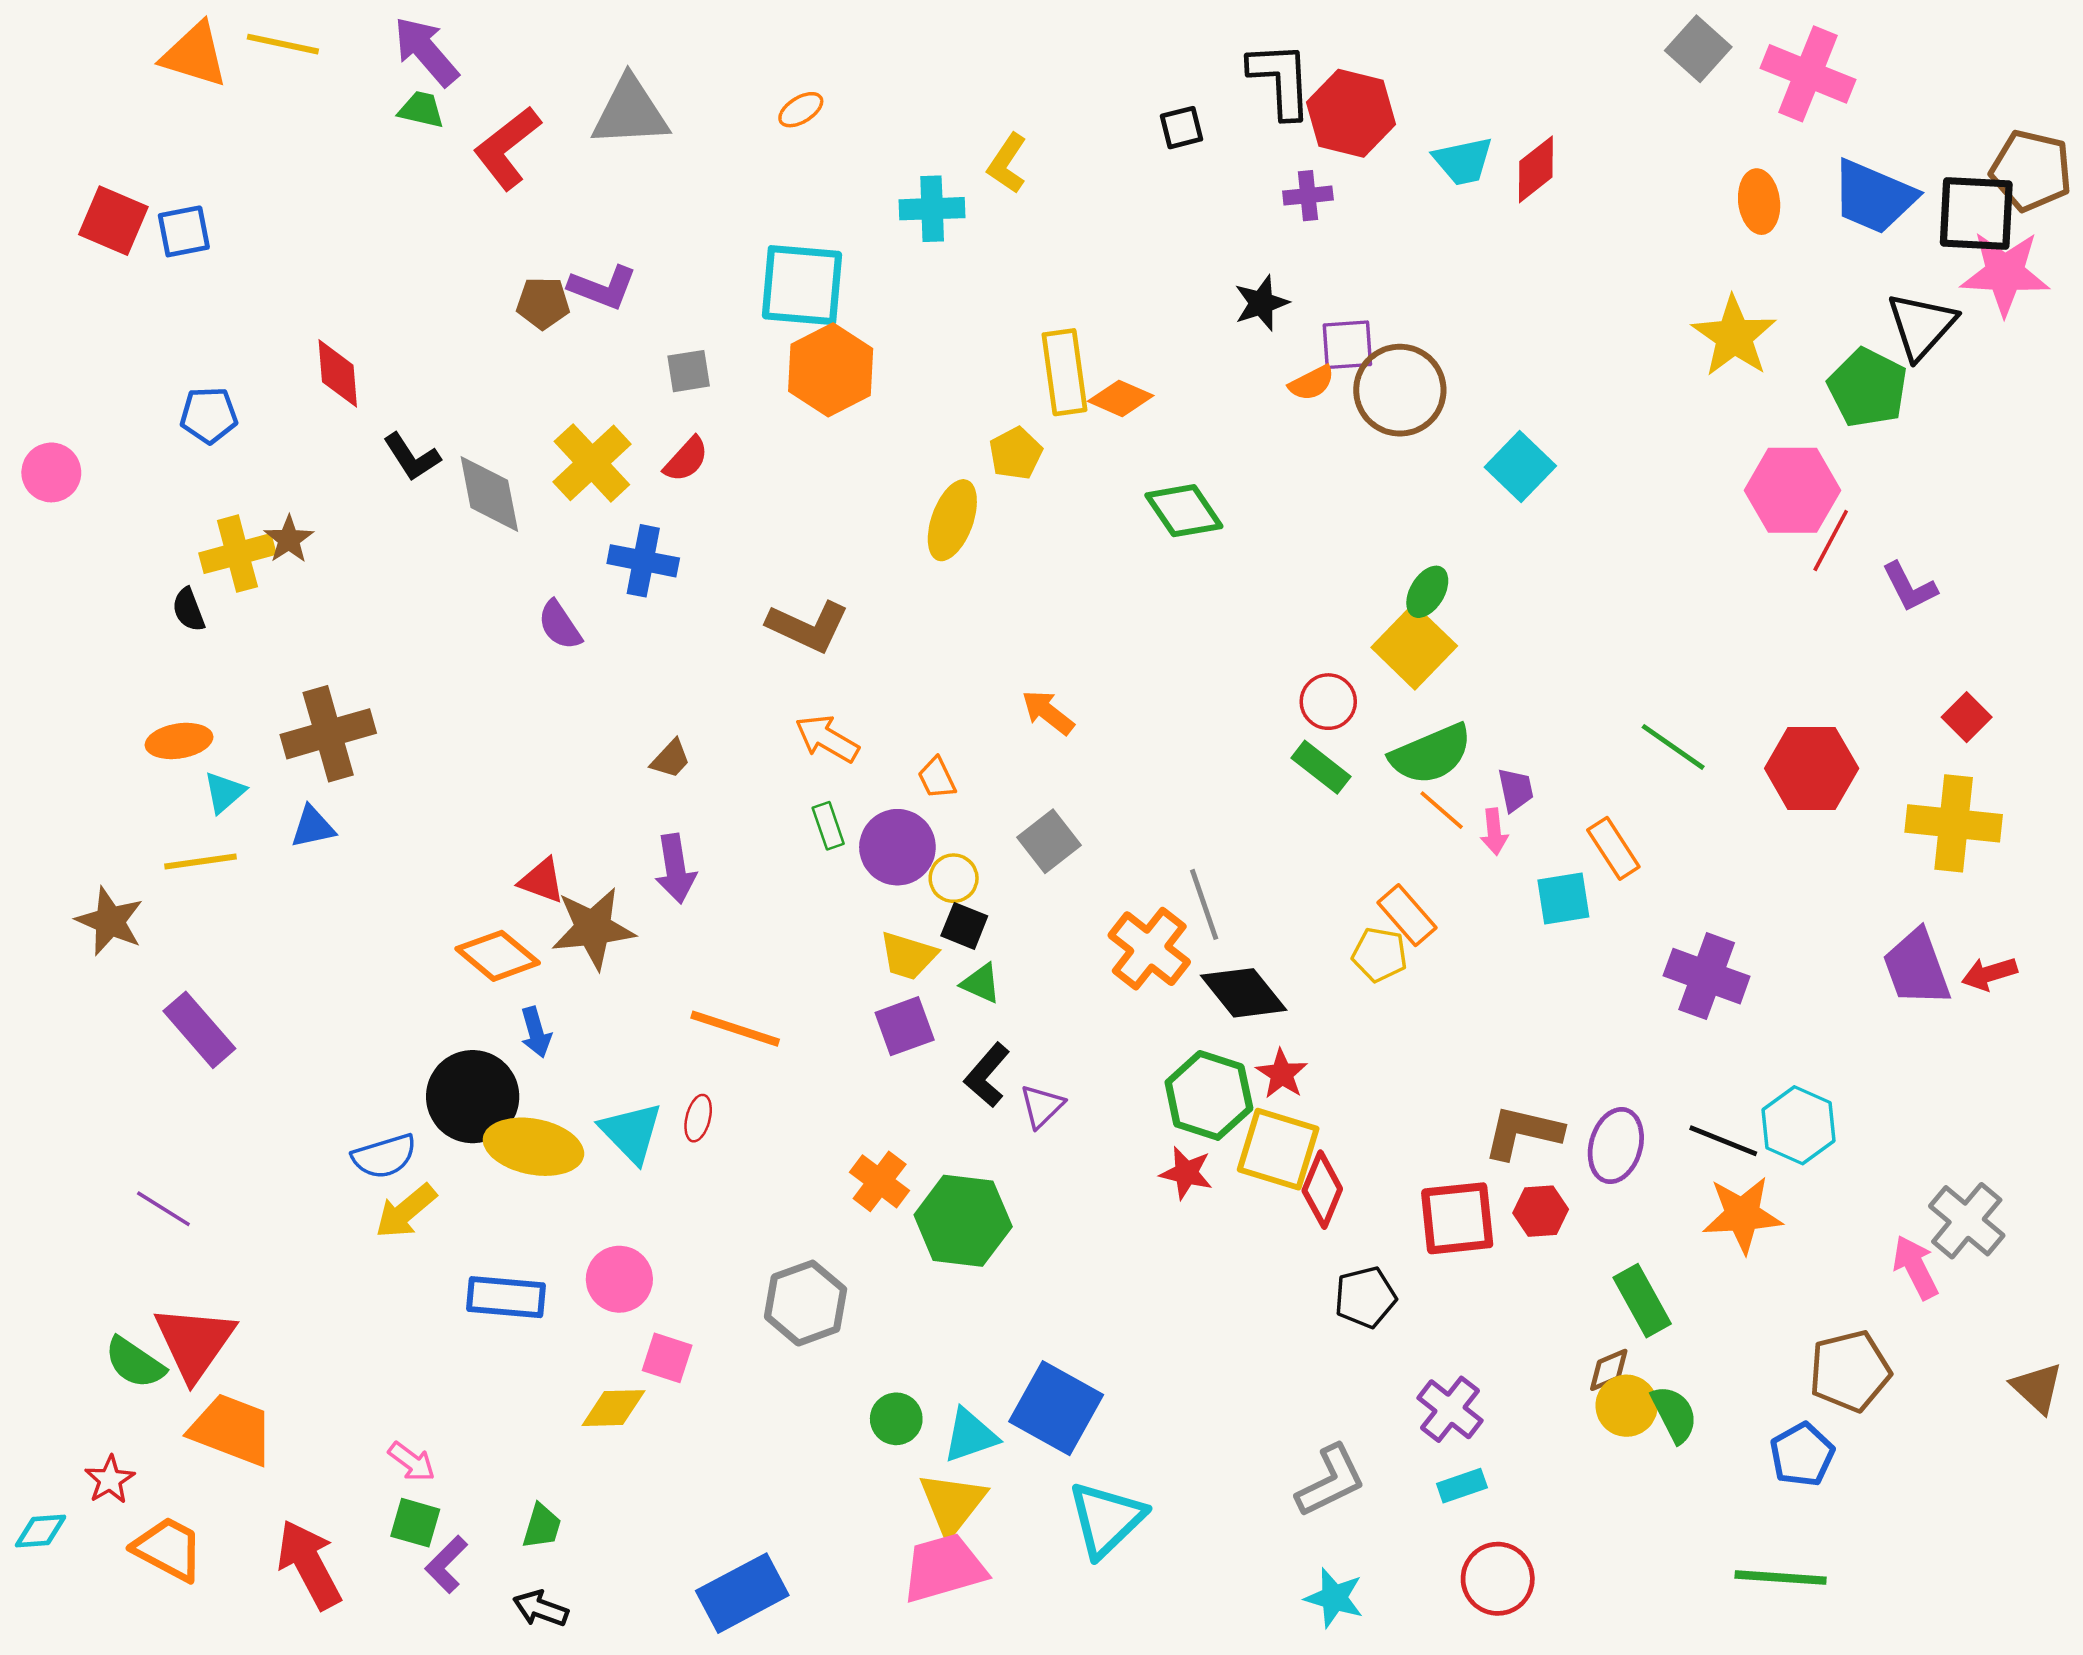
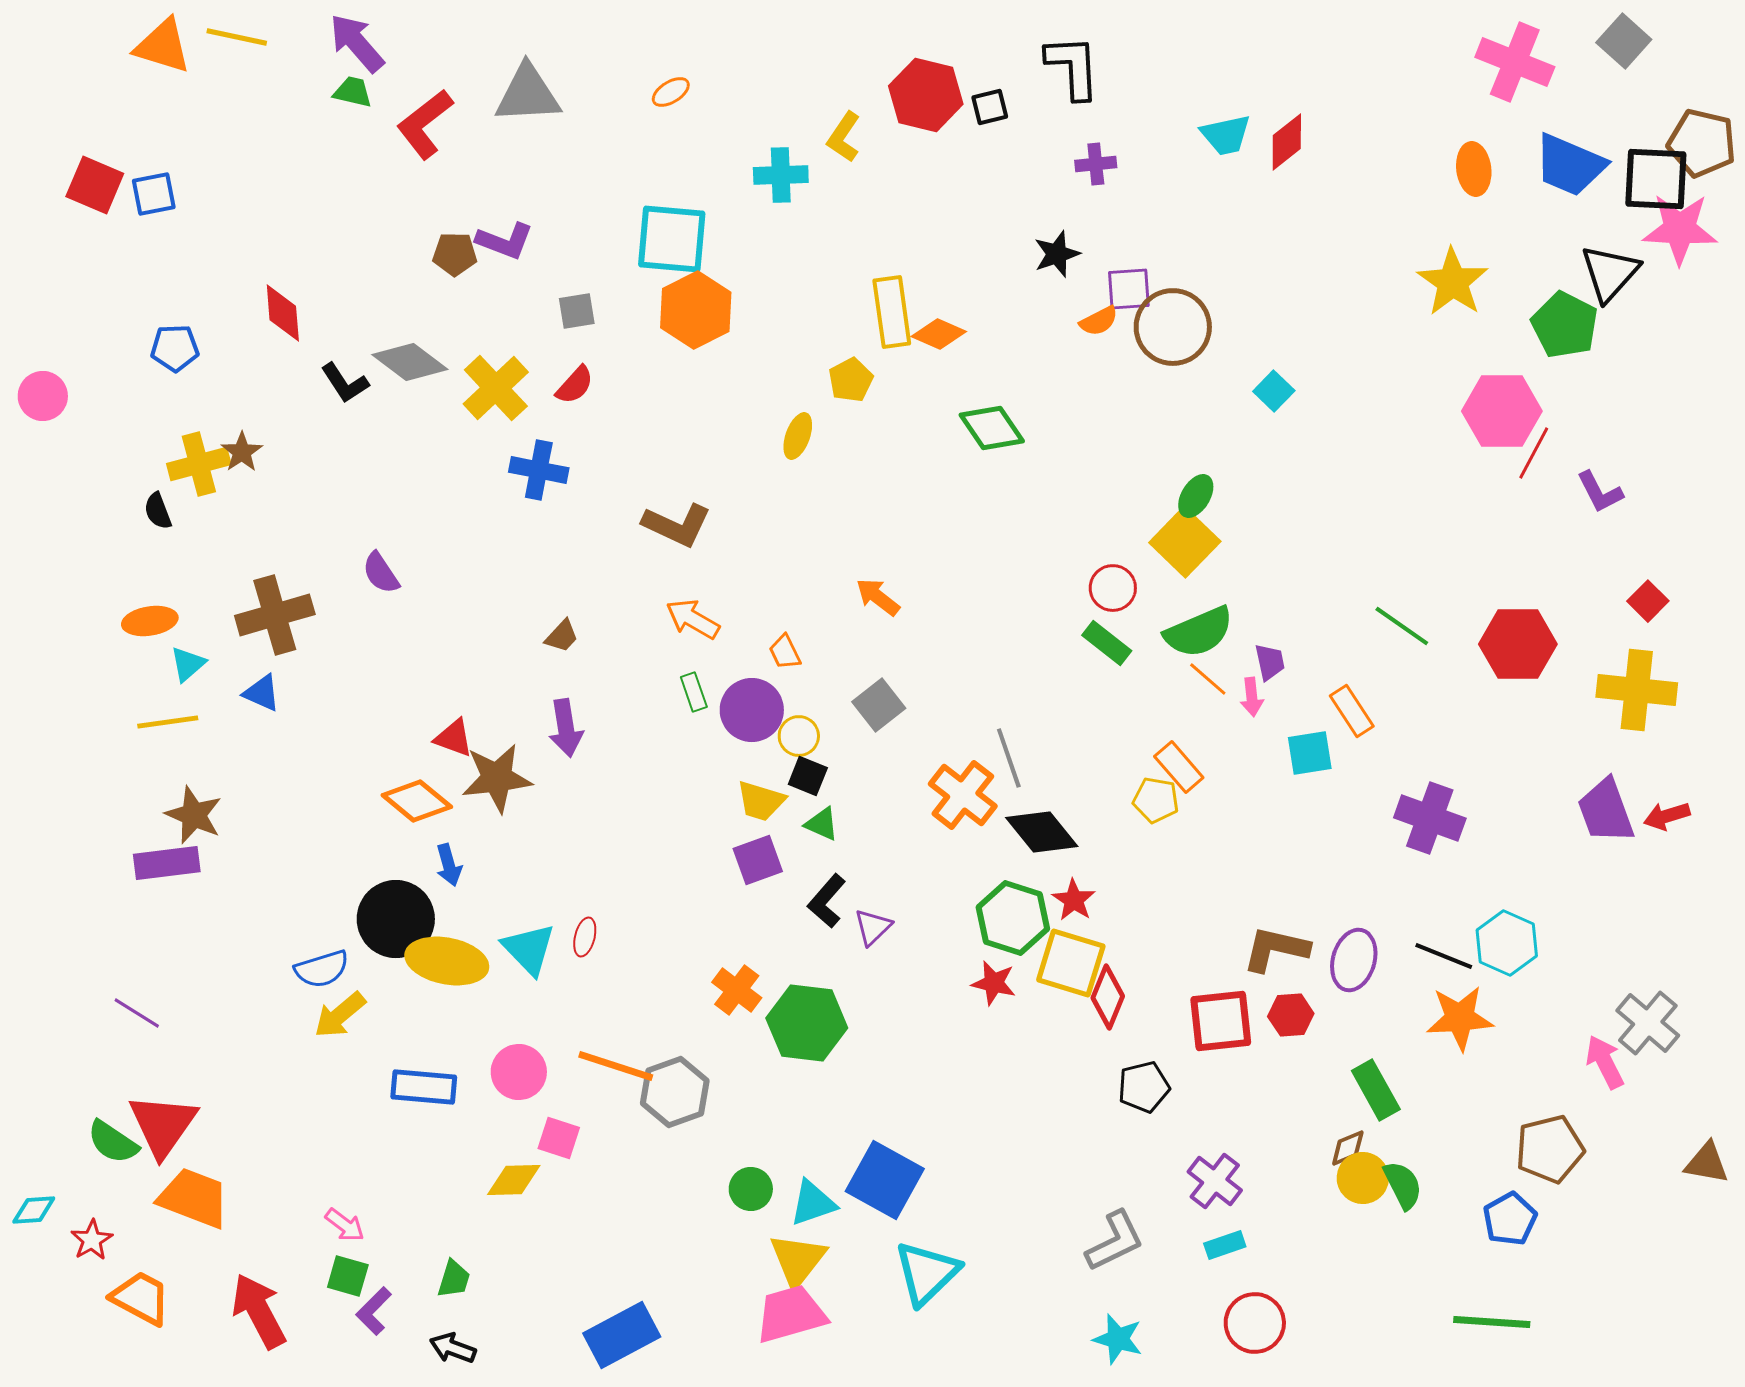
gray square: (1698, 49) -> (1624, 41), moved
red hexagon: (1351, 113) -> (926, 95), moved
cyan square: (1520, 466) -> (1274, 391), size x0.7
gray diamond: (489, 494) -> (410, 362), moved, turned -42
yellow ellipse: (952, 520) -> (798, 436), size x0.7
purple semicircle: (560, 625) -> (381, 573), moved
blue triangle: (313, 827) -> (262, 693), turned 36
brown star: (110, 921) -> (194, 815), moved
orange line: (735, 1029) -> (616, 1066), moved
purple rectangle: (199, 1030) -> (167, 863), turned -56
brown triangle: (2037, 1388) -> (1707, 1163), turned -33
cyan diamond: (41, 1531) -> (34, 1210), moved

